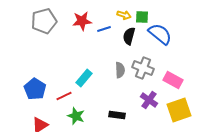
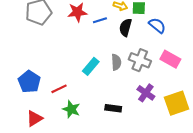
blue semicircle: (160, 34) -> (157, 25), size x0.7
cyan rectangle: (84, 78) -> (91, 66), moved
pink rectangle: (173, 80) -> (170, 59), moved

